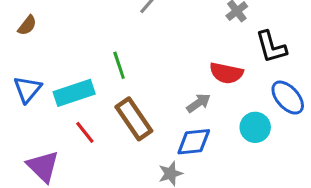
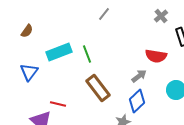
cyan rectangle: (74, 93) -> (59, 52), moved
red line: (85, 132) -> (58, 104), moved, turned -35
blue diamond: (194, 142) -> (137, 101), turned -35

